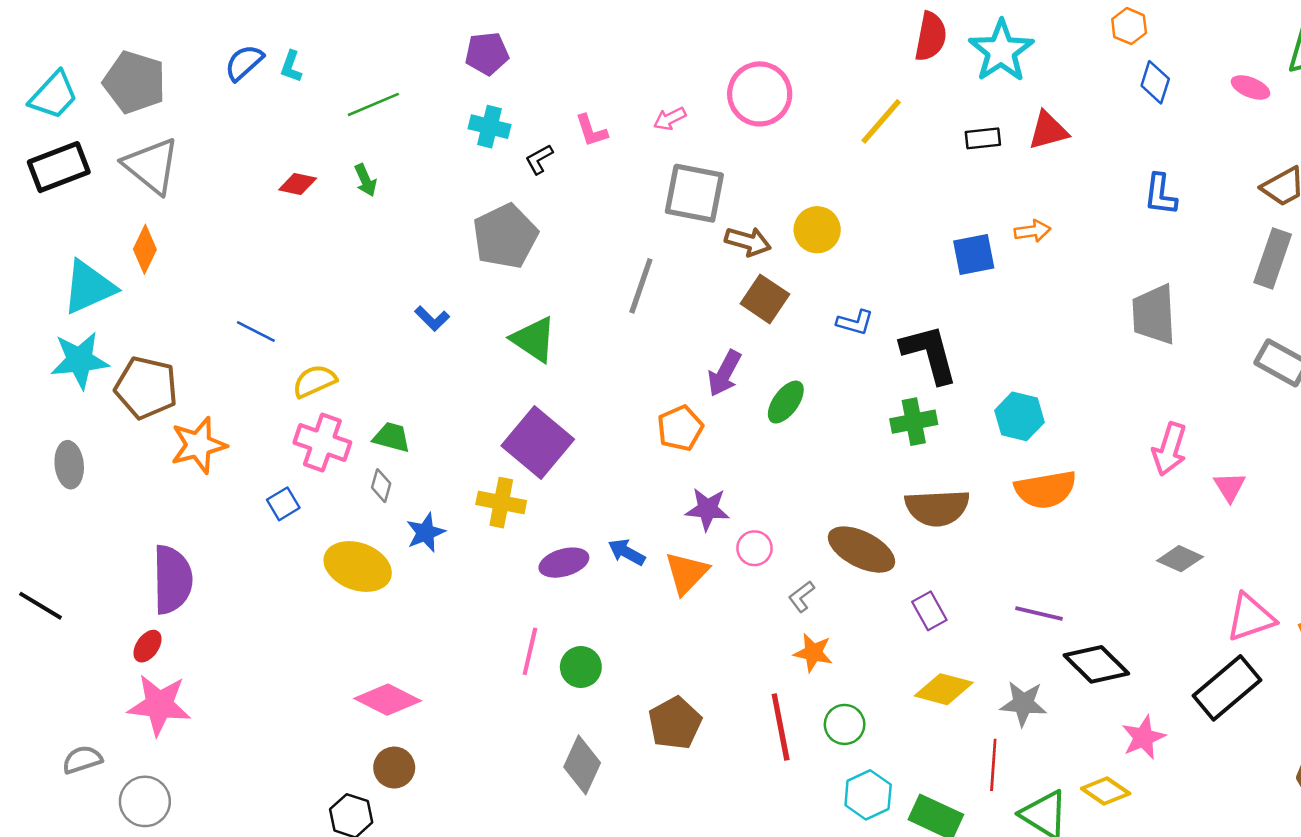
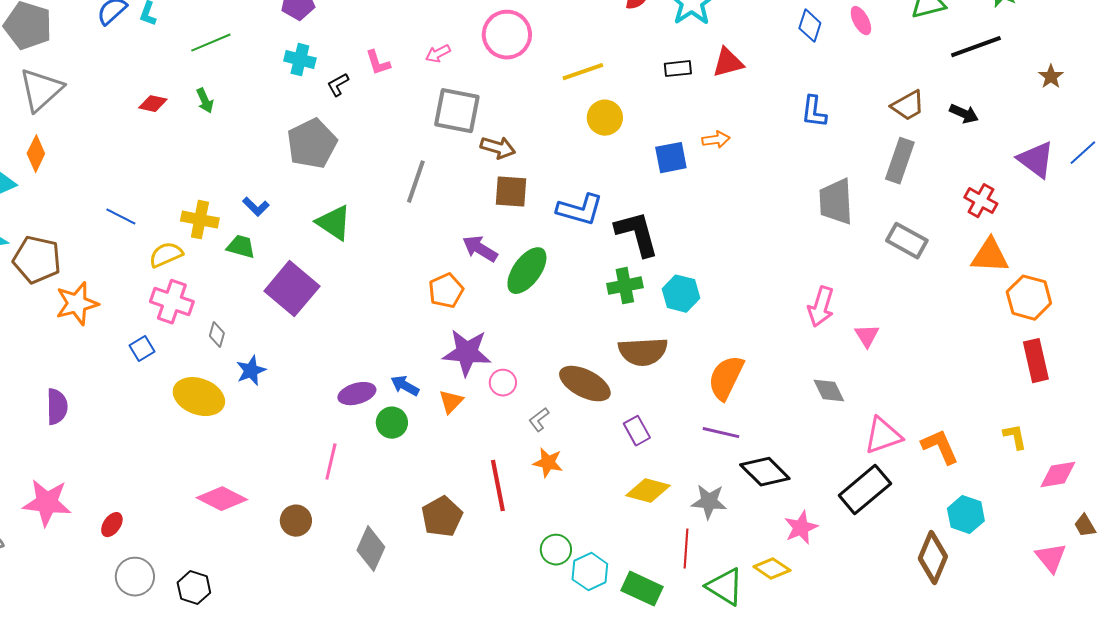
pink ellipse: (1250, 87) -> (861, 21), moved, turned 40
yellow line: (881, 121) -> (583, 72), moved, turned 30
gray triangle: (151, 166) -> (41, 90), turned 39
yellow circle: (817, 230) -> (605, 118), moved
brown square: (765, 299) -> (511, 192), turned -30
gray trapezoid: (1154, 315) -> (836, 202), moved
blue L-shape: (855, 322) -> (580, 210), size x1.6
purple arrow: (724, 373) -> (480, 249), turned 93
green ellipse: (786, 402) -> (527, 271), size x1.4
cyan hexagon: (1019, 416) -> (681, 294), moved
green trapezoid: (392, 437) -> (241, 247), moved
purple square: (538, 442) -> (292, 289), moved
orange semicircle: (1046, 489) -> (726, 378), moved, turned 126
yellow cross: (501, 503) -> (200, 220), moved
purple star: (707, 509) -> (467, 353), size x1.4
gray diamond: (1180, 559) -> (829, 391), turned 40
orange triangle: (687, 573) -> (451, 402), size x0.7
purple semicircle: (172, 580) -> (57, 407), size x0.7
red ellipse: (148, 646) -> (112, 525), moved
green circle: (581, 667) -> (392, 423), moved
green circle: (845, 724) -> (556, 550), moved
red line: (781, 727) -> (498, 486), moved
brown circle: (394, 768) -> (296, 521), moved
gray circle: (145, 801) -> (135, 577), moved

